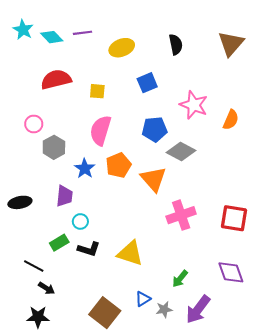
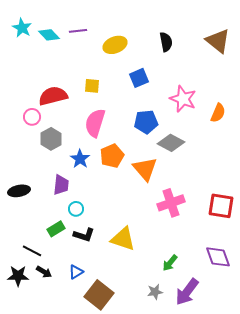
brown triangle: (231, 43) -> (218, 41), turned -32
red semicircle: (56, 79) -> (53, 96), moved
blue triangle: (143, 299) -> (76, 272), moved
black star: (38, 317) -> (18, 276), moved

